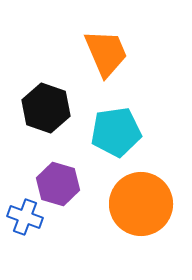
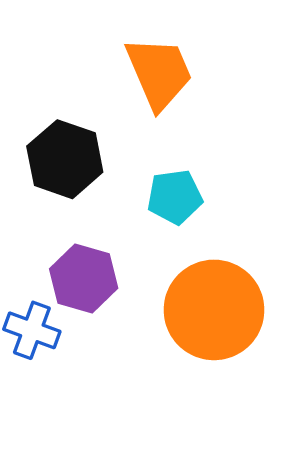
cyan pentagon: (116, 132) -> (175, 197), size x0.7

